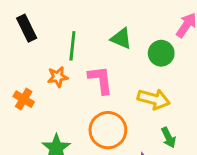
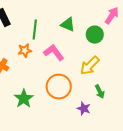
pink L-shape: (101, 80) -> (54, 53), turned -30
yellow arrow: (154, 99) -> (90, 66), turned 120

